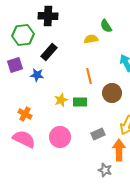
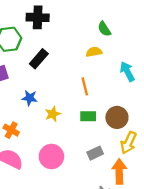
yellow semicircle: (91, 39) -> (94, 52), moved
blue star: (37, 75) -> (30, 98), moved
brown circle: (112, 93) -> (117, 117), moved
green rectangle: (80, 102) -> (88, 116), moved

